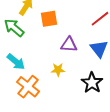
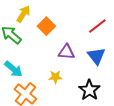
orange square: (49, 19) -> (46, 26), turned -36

